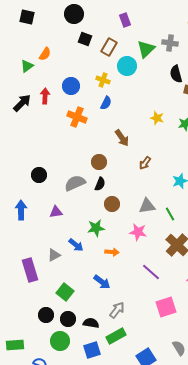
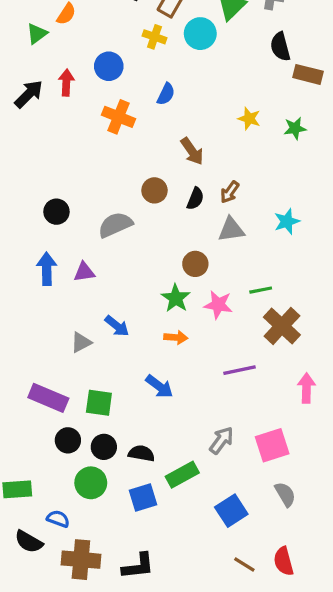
yellow cross: (103, 80) -> (154, 37), moved
black semicircle: (100, 184) -> (195, 199), moved
brown circle: (112, 204) -> (195, 264), moved
gray triangle: (147, 206) -> (231, 230), moved
blue arrow: (21, 210) -> (47, 269), moved
green line: (170, 214) -> (261, 290), moved, turned -72
green star: (96, 228) -> (176, 298), moved, turned -30
purple rectangle: (30, 270) -> (48, 398), moved, turned -50
purple line: (151, 272) -> (239, 370), turned -54
green square: (65, 292) -> (99, 403), turned -30
pink square: (166, 307) -> (272, 445), moved
gray arrow: (117, 310) -> (221, 440), moved

